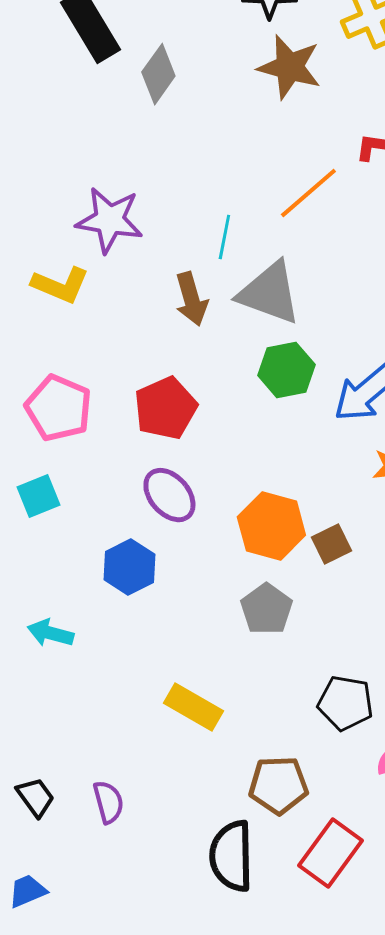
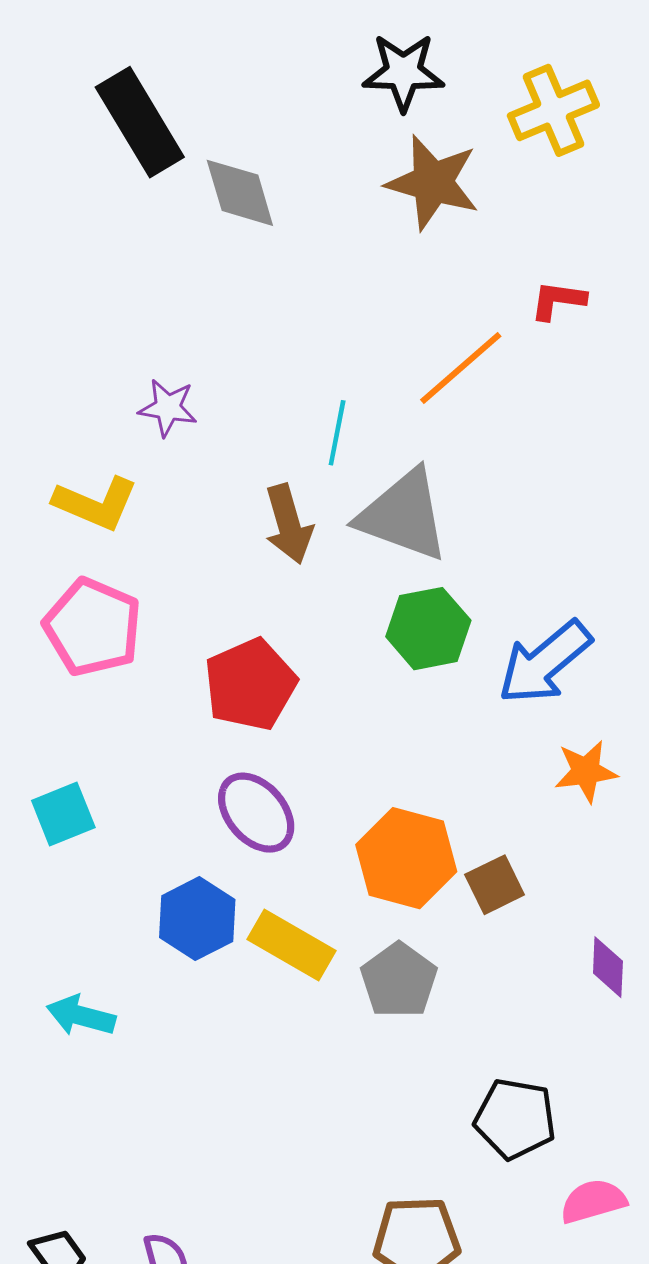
gray diamond: (158, 74) -> (240, 193), turned -52
purple star: (109, 220) -> (168, 408), size x0.6
pink pentagon: (58, 408) -> (93, 627), moved
yellow rectangle: (193, 707) -> (291, 945), moved

